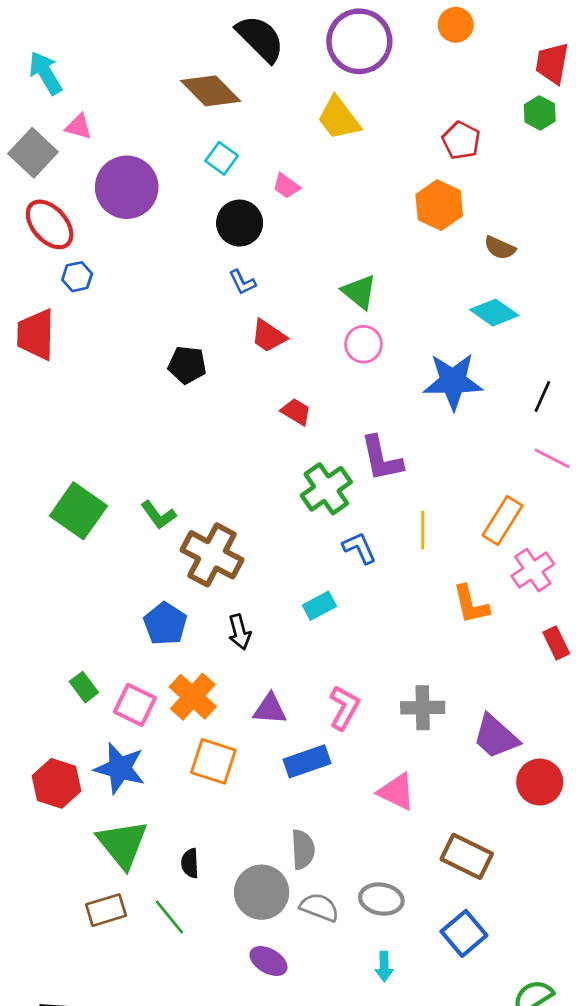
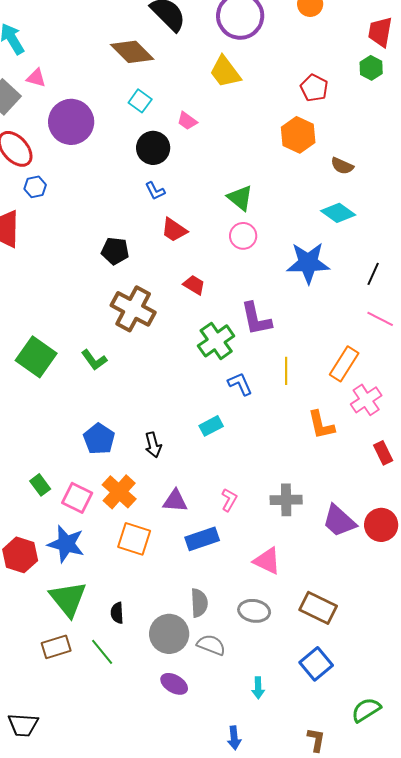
brown cross: (212, 555) -> (133, 309), moved
pink L-shape: (344, 708) -> (229, 500), size x0.7
red circle: (540, 782) -> (381, 525), moved
gray ellipse: (381, 899) -> (254, 611), moved

